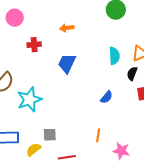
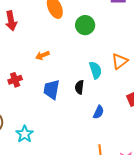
black semicircle: (132, 74) -> (79, 87), moved
cyan star: (29, 99) -> (25, 134), size x0.7

